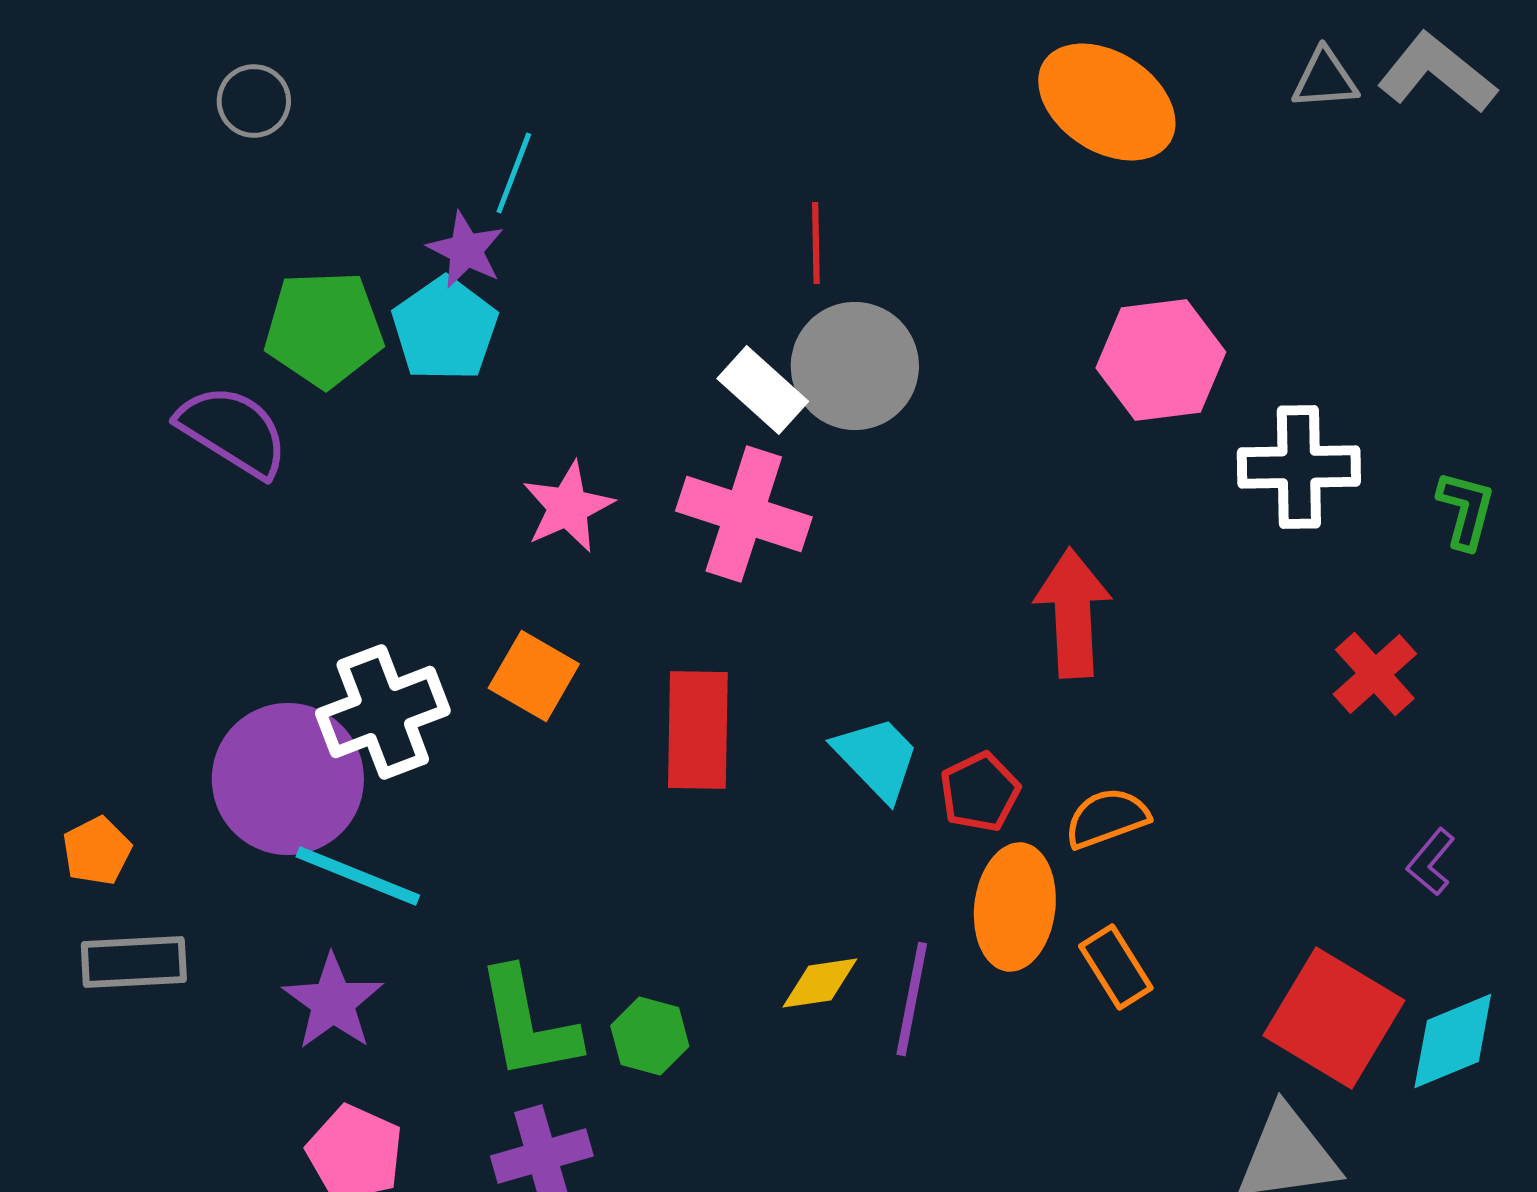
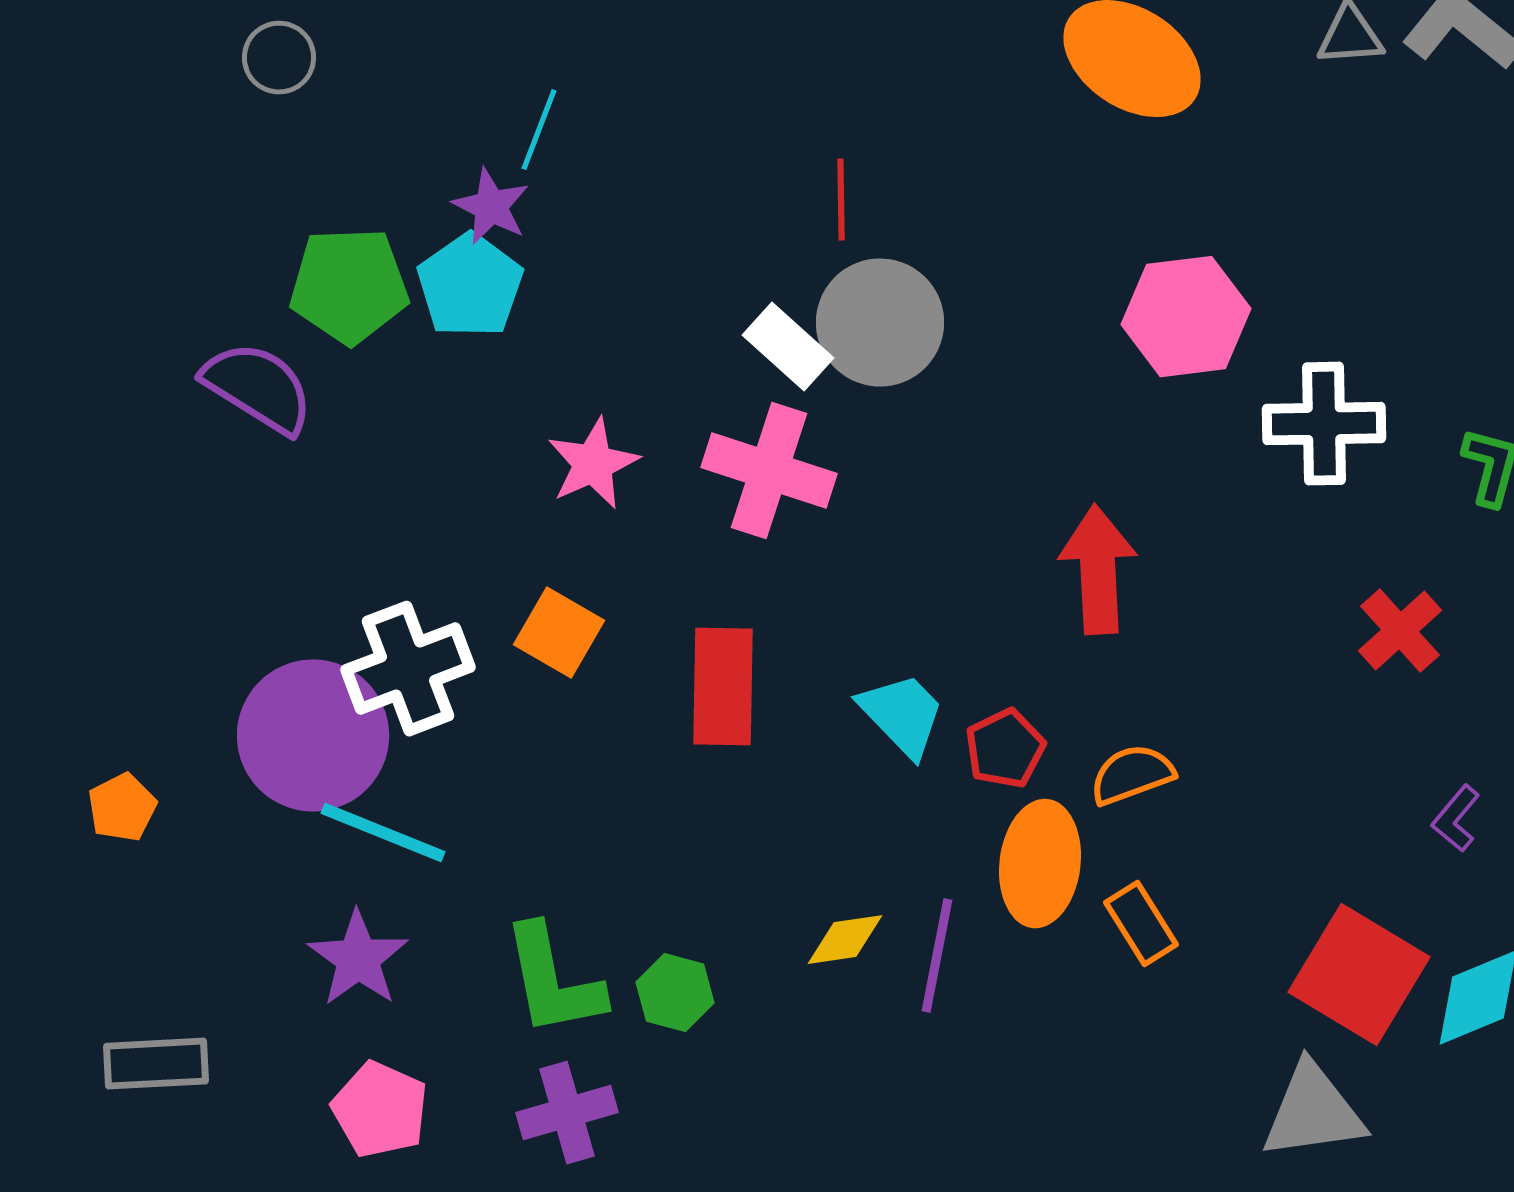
gray rectangle: (134, 962) -> (156, 1064), moved

